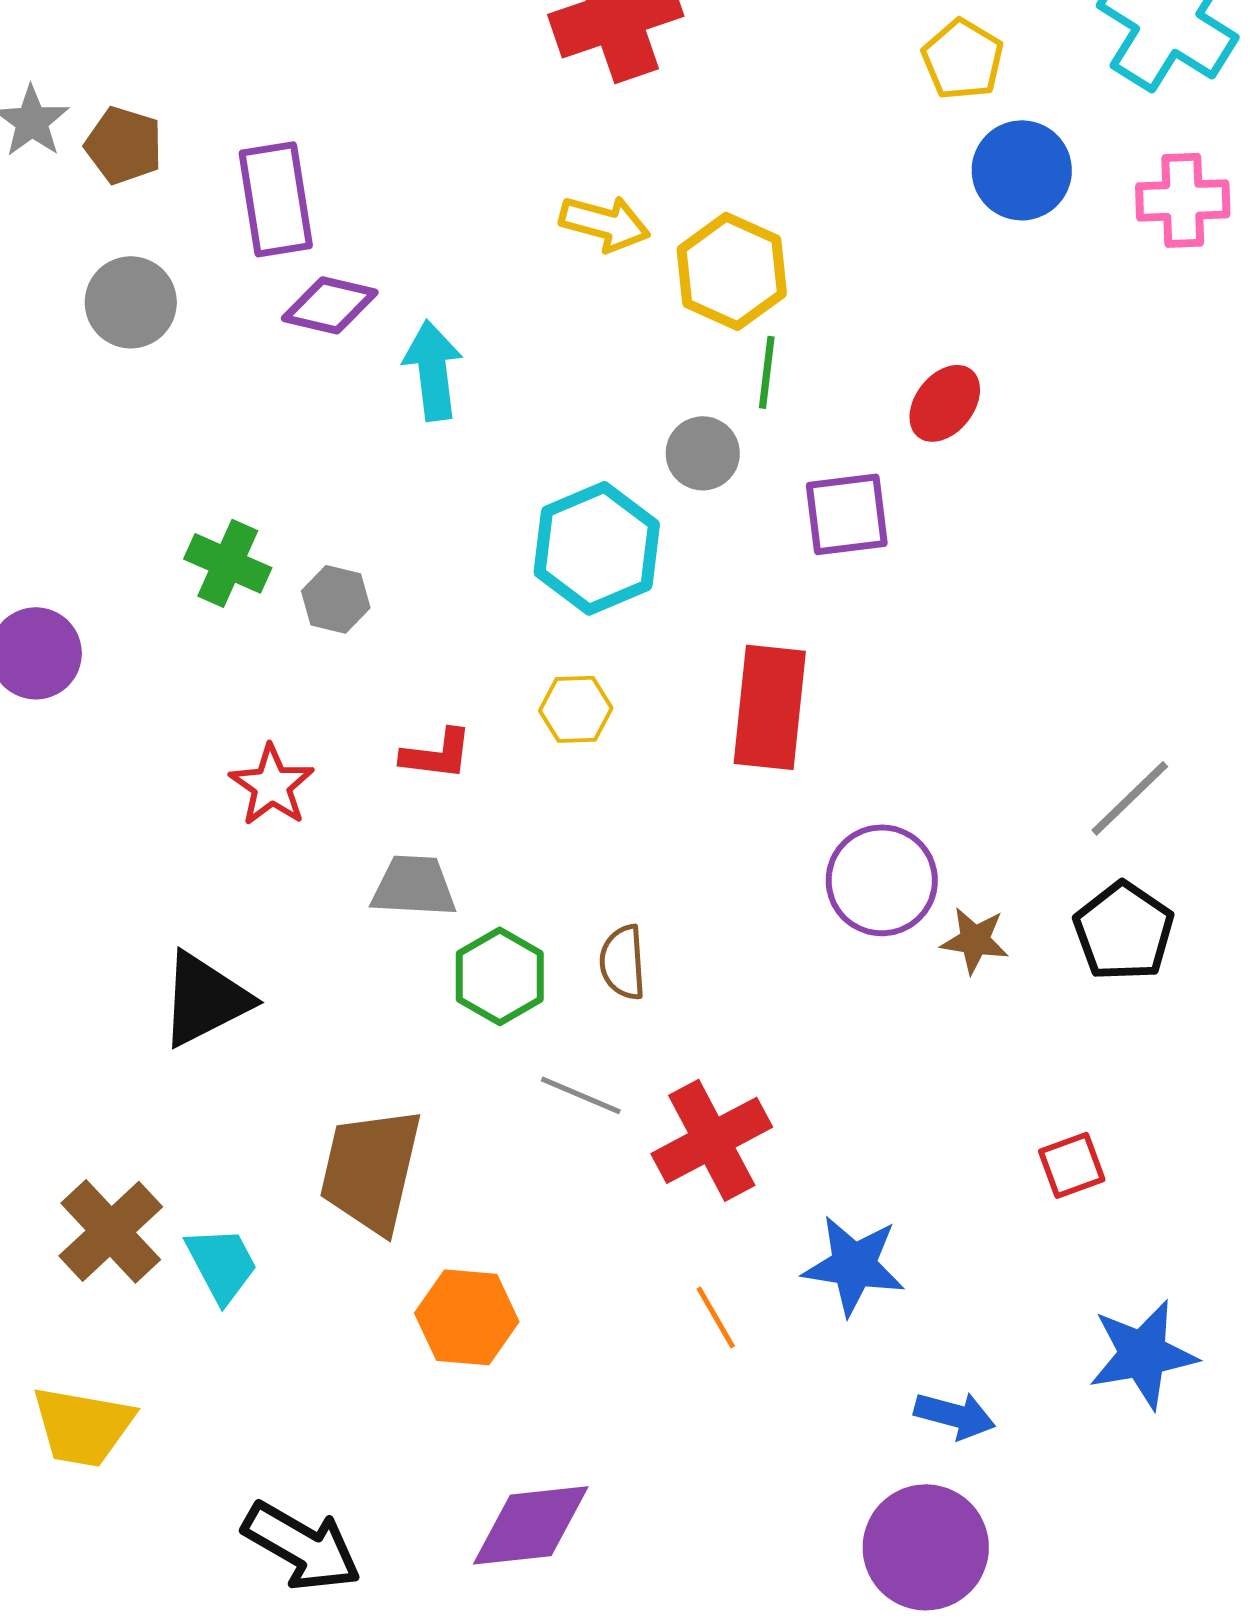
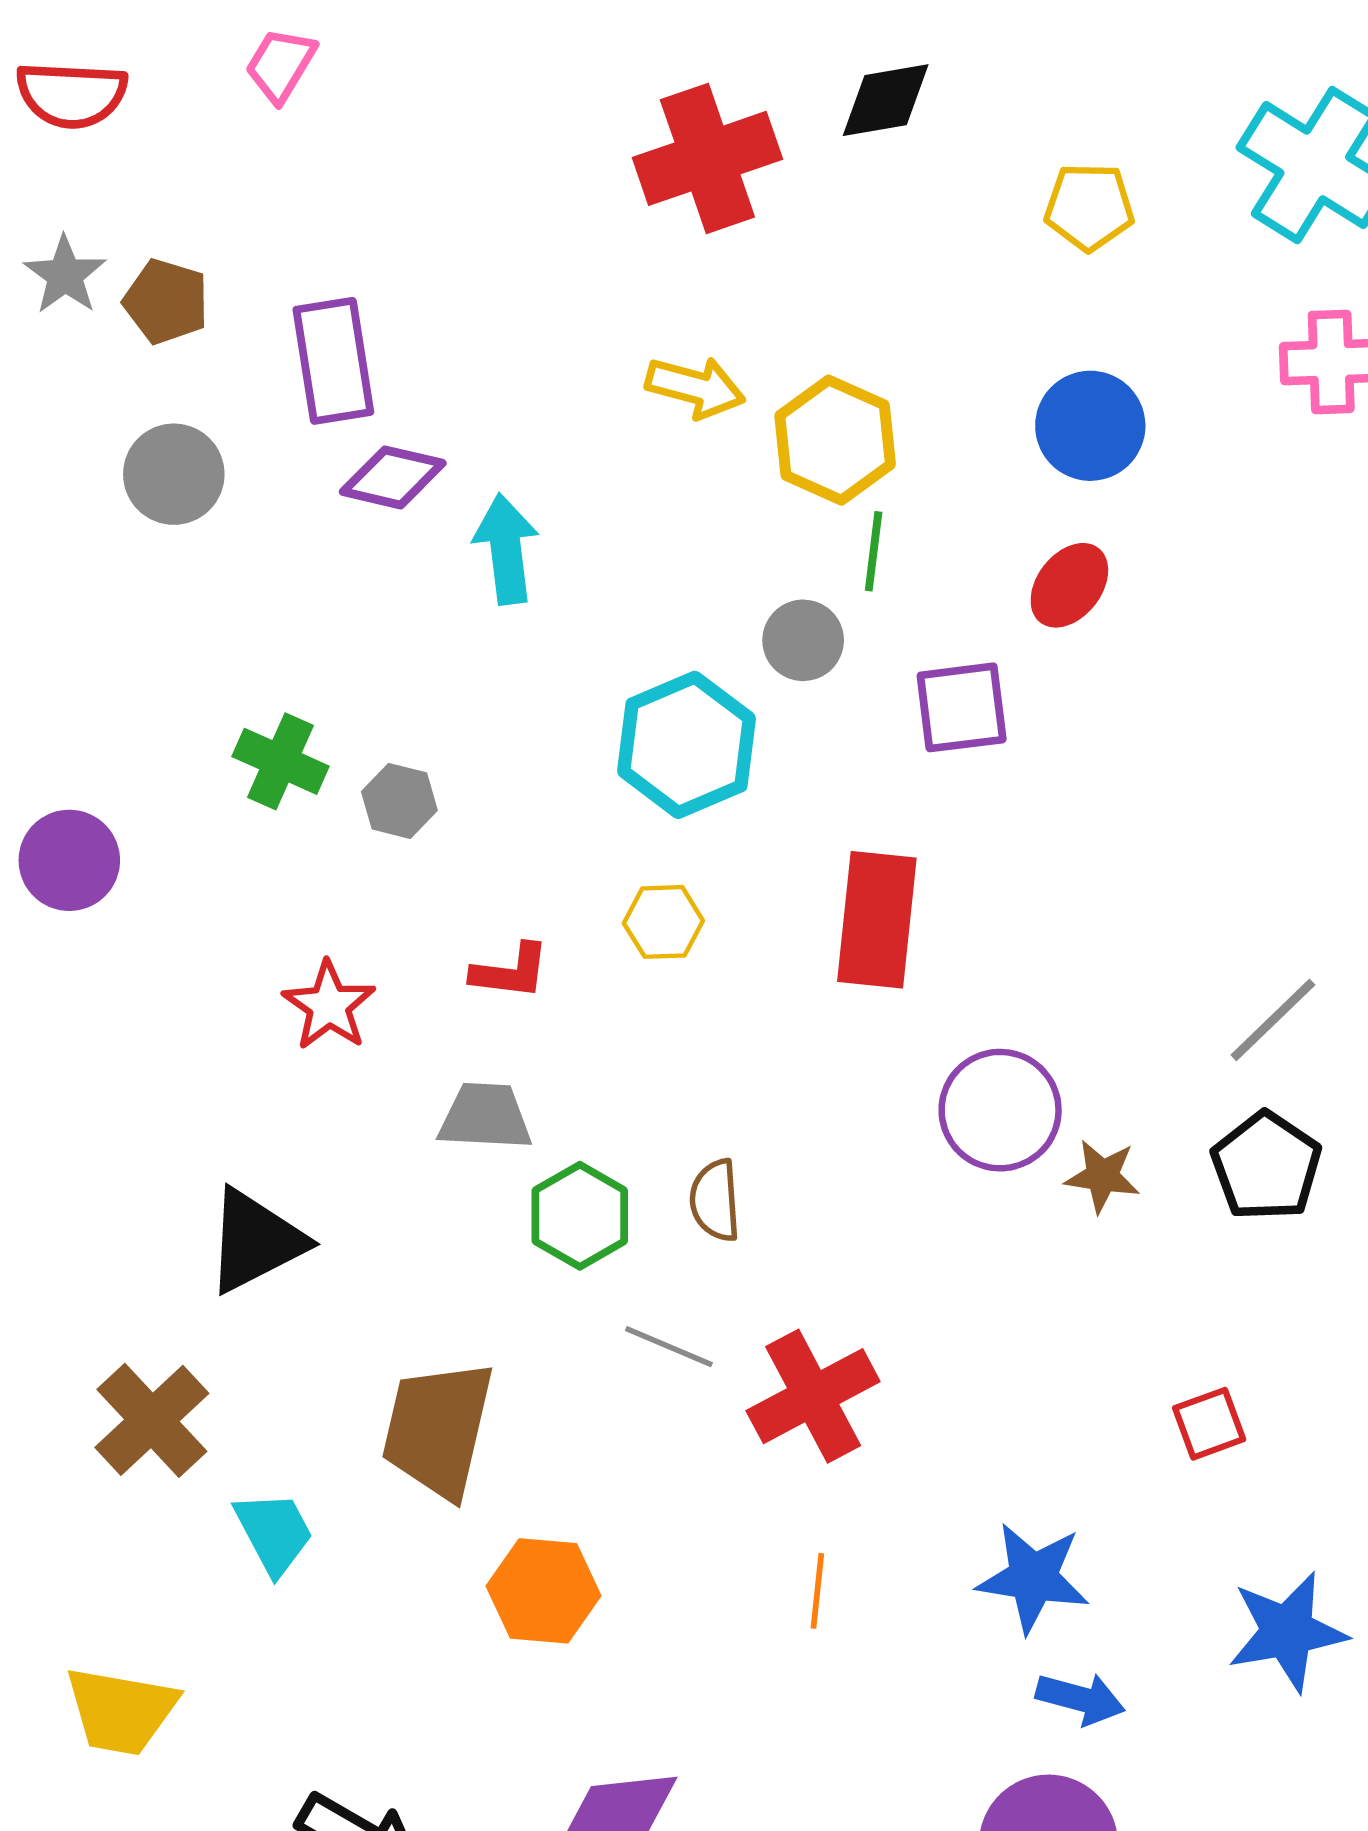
yellow pentagon: (963, 59) -> (1089, 207), turned -30
blue circle: (1022, 170) -> (1090, 426), moved
brown cross: (111, 1231) -> (152, 1420), moved
blue star: (854, 1265) -> (1033, 1578), moved
orange line: (716, 1317) -> (817, 1591), turned 36

